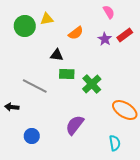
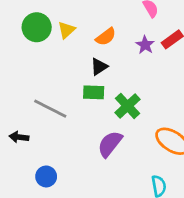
yellow triangle: (47, 19) -> (66, 30), moved, turned -32
black triangle: (57, 55) -> (99, 67), moved, turned -40
purple semicircle: (75, 125) -> (110, 144), moved

